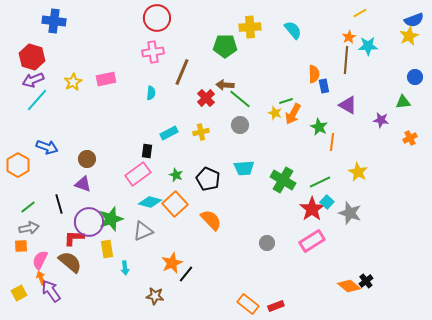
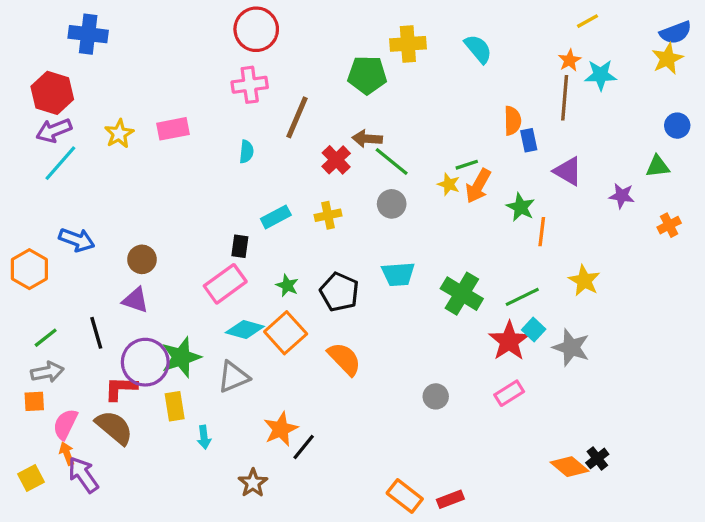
pink rectangle: (312, 241) -> (509, 393), size x0.7
brown star: (155, 296) -> (253, 483), turned 30

